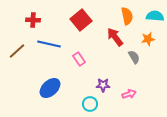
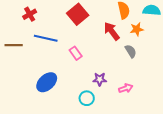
red cross: (33, 20) -> (30, 14), turned -32
orange star: (148, 39) -> (137, 29), moved
brown line: (17, 51) -> (14, 45), turned 42

